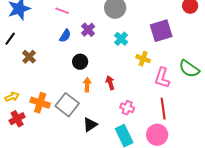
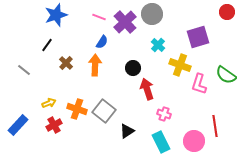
purple cross: (88, 30) -> (125, 22), moved, size x1.6
yellow cross: (143, 59) -> (180, 65), size x1.5
black circle: (80, 62) -> (133, 68), moved
red arrow: (110, 83) -> (147, 89), size x1.5
orange arrow: (87, 85) -> (95, 65), moved, size x1.5
red line: (163, 109) -> (215, 126), moved

